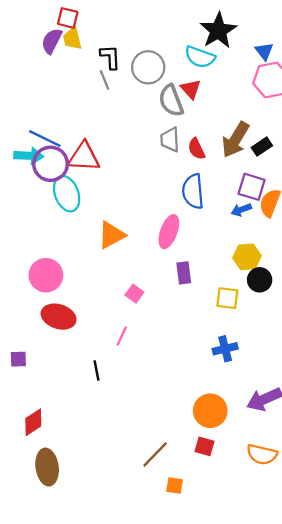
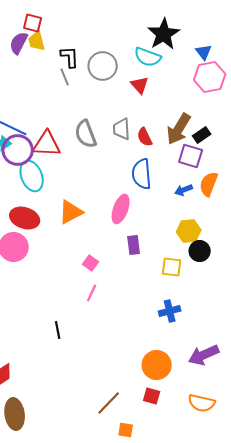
gray semicircle: (171, 101) -> (86, 134), moved
purple square: (252, 187) -> (191, 156), moved
red ellipse: (59, 317) -> (25, 218), moved
pink line: (122, 336) -> (92, 293), moved

